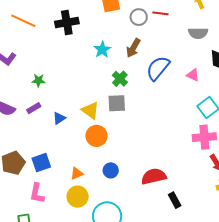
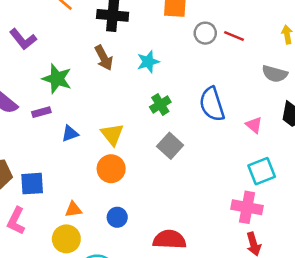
brown arrow: (133, 48) -> (104, 58), moved, turned -72
blue semicircle: (158, 68) -> (212, 104), turned -72
green star: (39, 80) -> (57, 79), size x1.6
gray square: (117, 103) -> (170, 146), moved, turned 30

